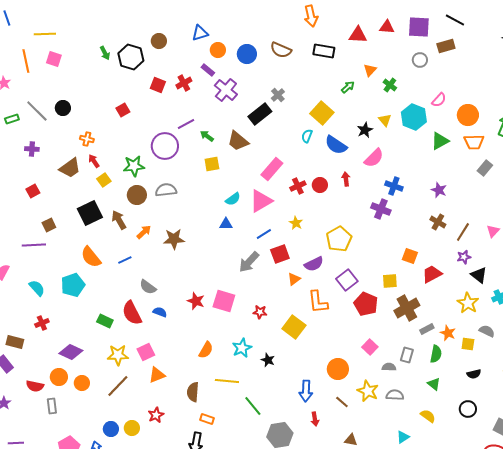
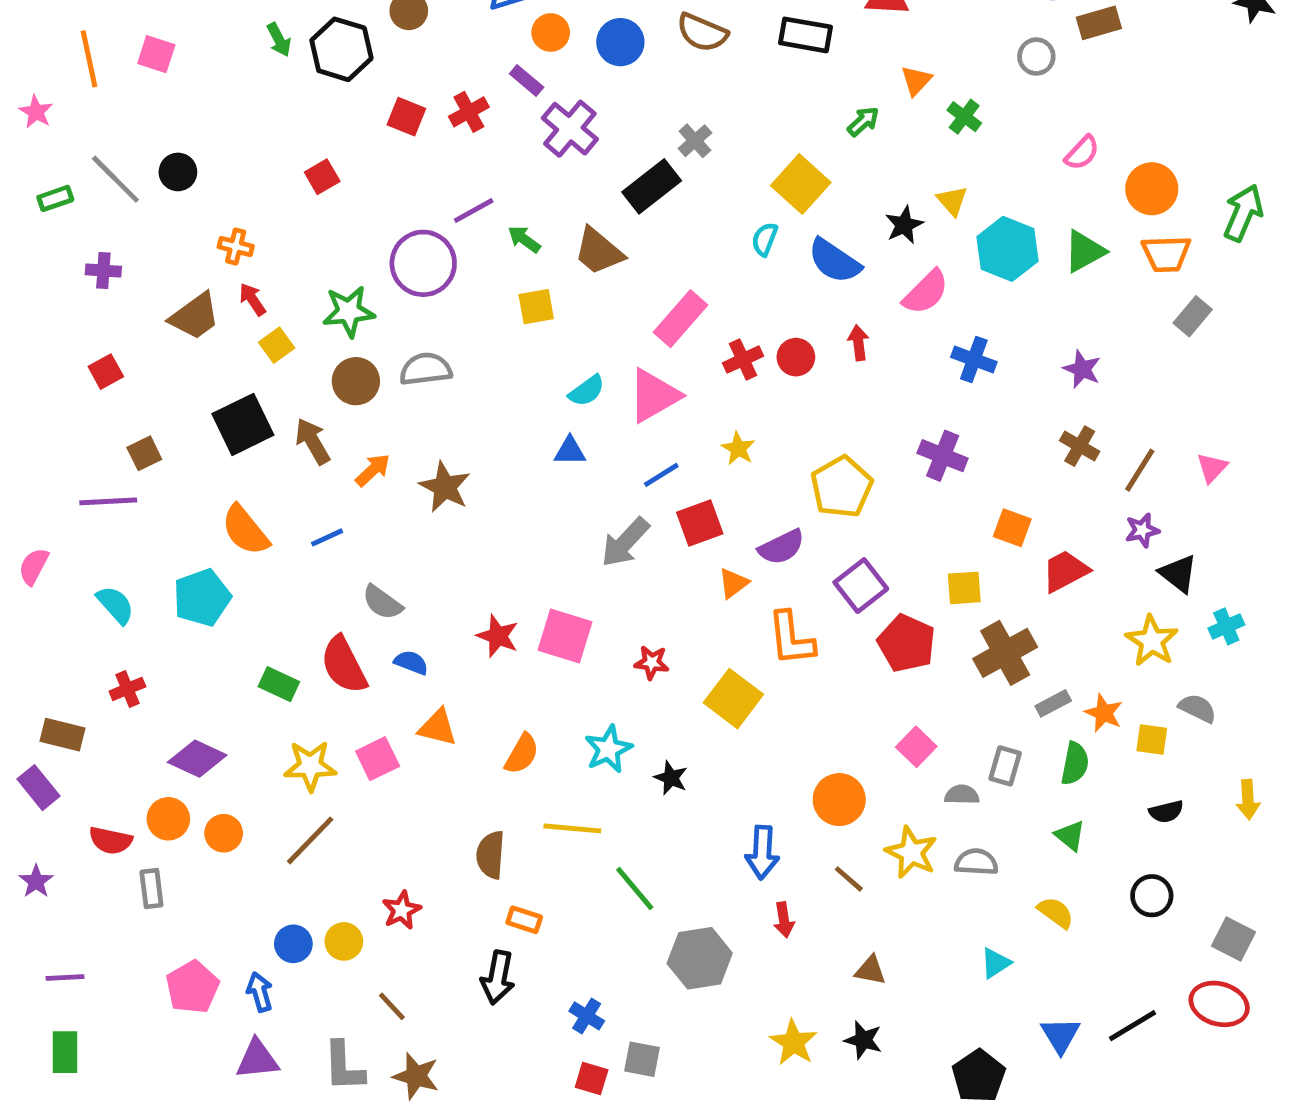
cyan hexagon: (414, 117) -> (1008, 249), moved
purple cross: (381, 209) -> (943, 456), moved
brown star: (174, 239) -> (445, 487), turned 30
orange triangle: (157, 375) -> (438, 727), moved, turned 36

